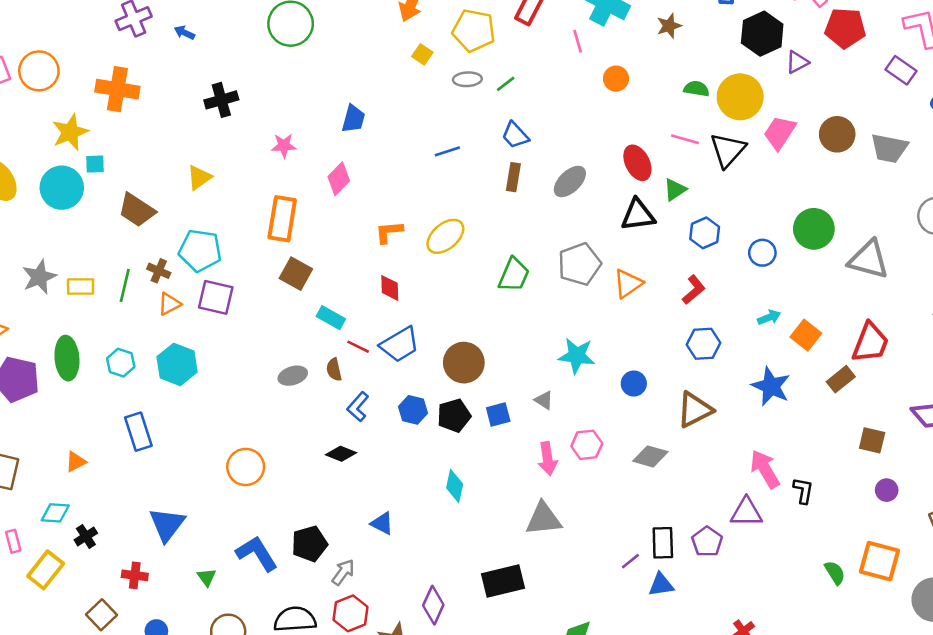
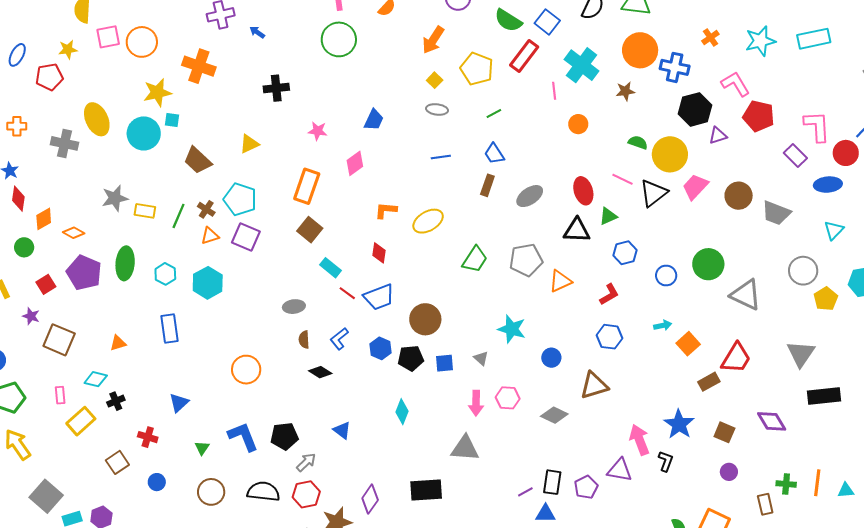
gray ellipse: (467, 79) -> (437, 109), moved
brown semicircle: (334, 370) -> (304, 340), moved
blue star: (771, 386) -> (679, 424), moved
blue triangle: (167, 524) -> (179, 403), size x0.7

